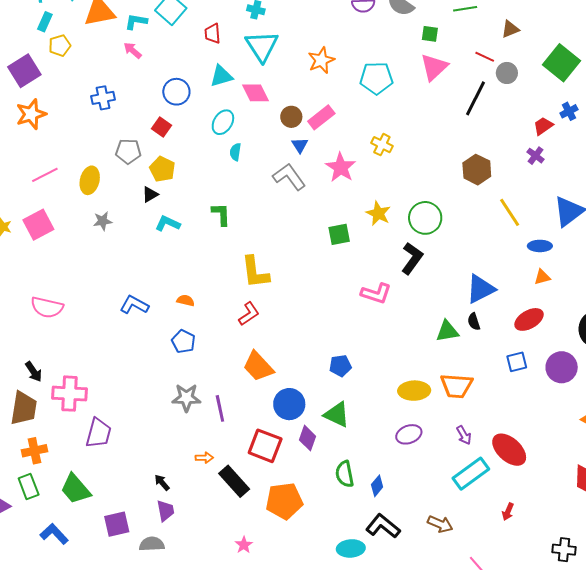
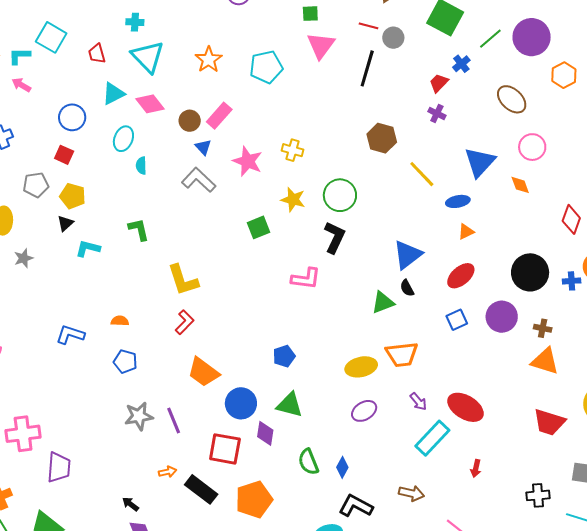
yellow cross: (382, 145) -> (292, 150), moved

